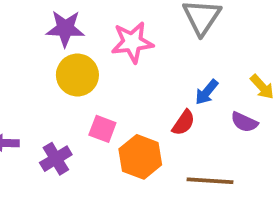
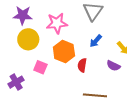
blue arrow: (207, 92) -> (96, 41), moved
red semicircle: (183, 123) -> (82, 65), turned 152
orange hexagon: (140, 157) -> (64, 52), moved

